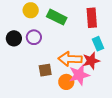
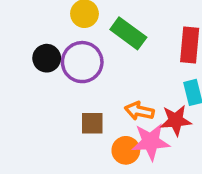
purple circle: (34, 37) -> (82, 62), size x1.5
orange arrow: (70, 59) -> (139, 111), size x0.7

